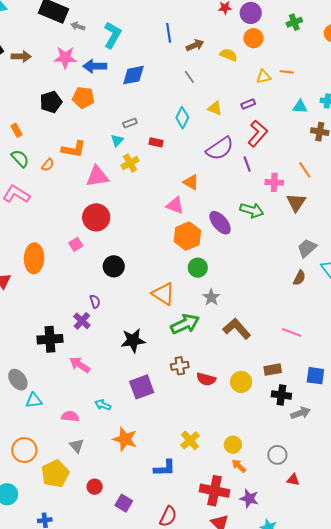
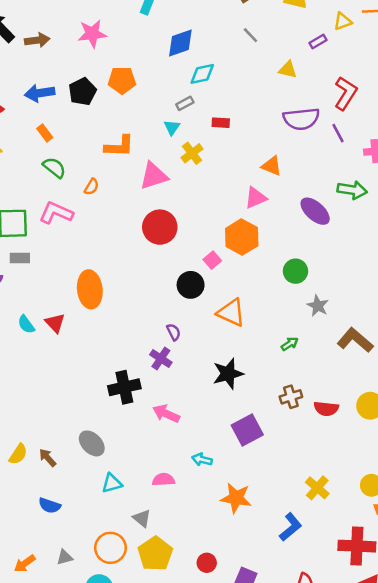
blue arrow: (95, 66) -> (40, 93), moved
purple rectangle: (248, 104) -> (318, 41), moved
cyan diamond: (182, 118) -> (202, 74), moved, turned 60
purple semicircle: (220, 149) -> (301, 119), turned 36
orange semicircle: (48, 165) -> (92, 187), moved
pink triangle: (175, 205) -> (256, 198), turned -36
orange hexagon: (187, 236) -> (242, 237), moved
pink square: (76, 244) -> (212, 260), moved
orange triangle: (163, 294) -> (231, 313), moved
green arrow: (185, 324) -> (290, 344), size x0.5
cyan triangle: (34, 400) -> (112, 483), moved
gray triangle: (77, 446) -> (142, 518), moved
orange circle: (24, 450) -> (110, 548), moved
blue L-shape: (165, 468) -> (291, 527), turned -30

